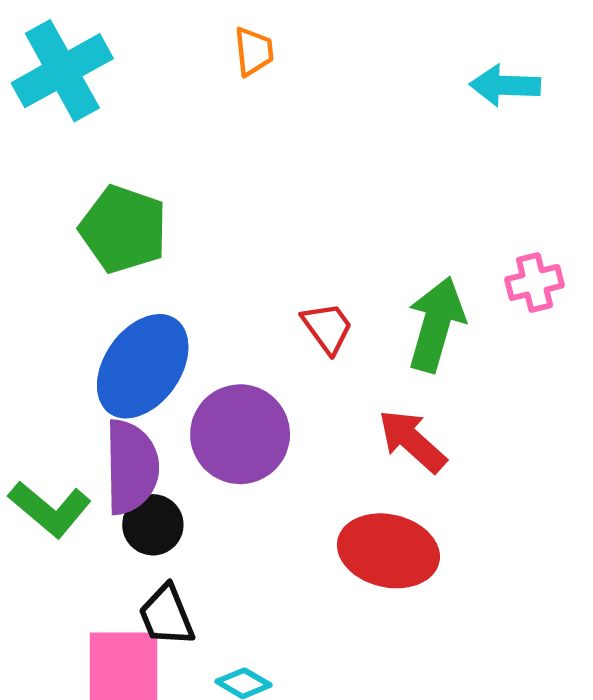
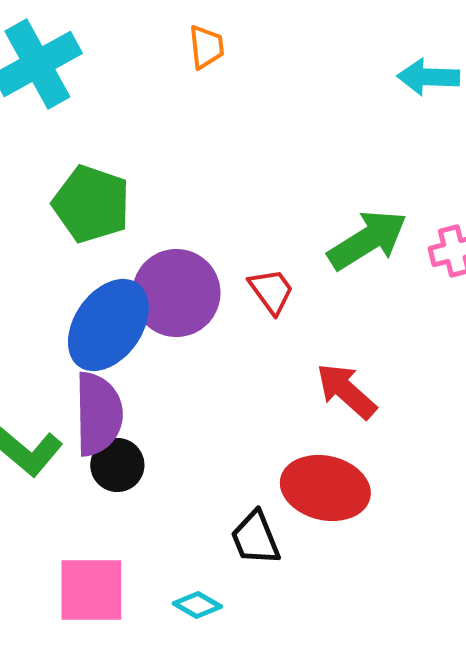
green arrow: (436, 324) -> (367, 240), moved, turned 42
purple circle: (240, 434) -> (176, 293), moved
black trapezoid: (166, 615) -> (255, 538), moved

